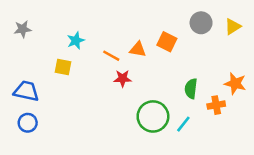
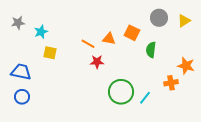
cyan star: (76, 40) -> (41, 32), moved
green semicircle: (191, 89) -> (151, 50), moved

